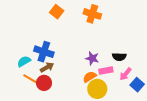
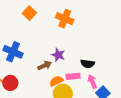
purple star: (92, 58) -> (58, 55), moved
brown arrow: (47, 67) -> (45, 65), moved
pink arrow: (126, 74) -> (92, 81), turned 112

